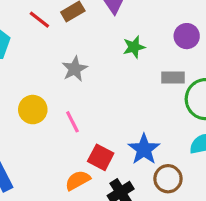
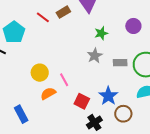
gray star: (75, 69) -> (95, 56), moved
gray rectangle: (173, 78) -> (120, 63), moved
orange semicircle: (78, 180) -> (48, 94), moved

